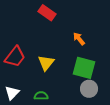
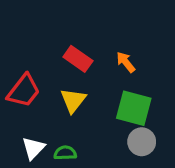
red rectangle: (47, 13) -> (78, 59), moved
white triangle: (12, 93) -> (33, 148), moved

